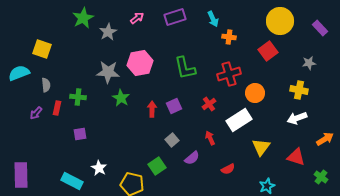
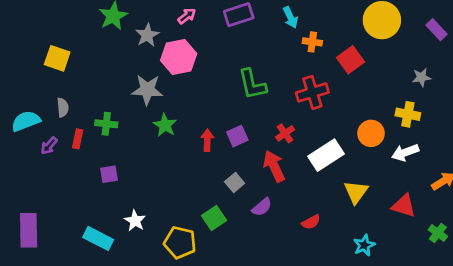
red square: (268, 51) -> (351, 60), moved
pink hexagon: (140, 63) -> (179, 57), moved
cyan semicircle: (19, 73) -> (26, 121), moved
orange circle: (255, 93) -> (371, 133), moved
red arrow: (210, 138) -> (274, 166), moved, size x1.6

